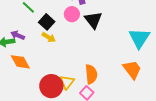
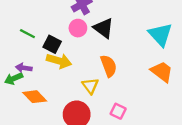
yellow arrow: (49, 37) -> (59, 61), size x1.5
orange semicircle: (91, 74) -> (109, 66), moved
yellow triangle: (67, 82) -> (90, 86), moved

